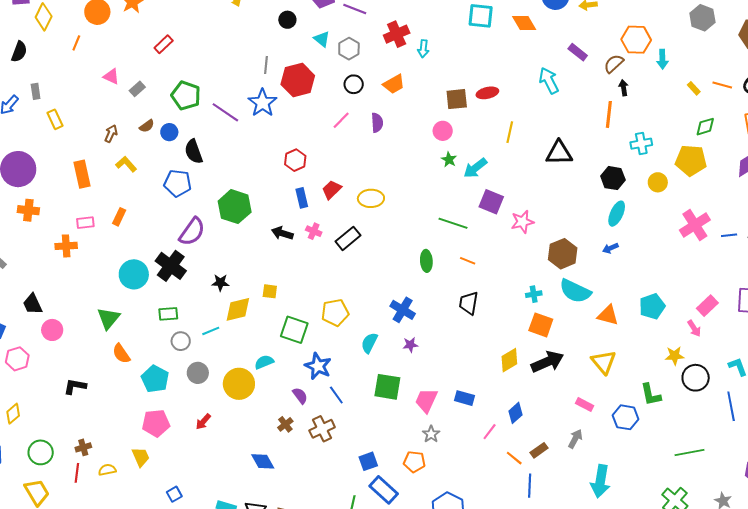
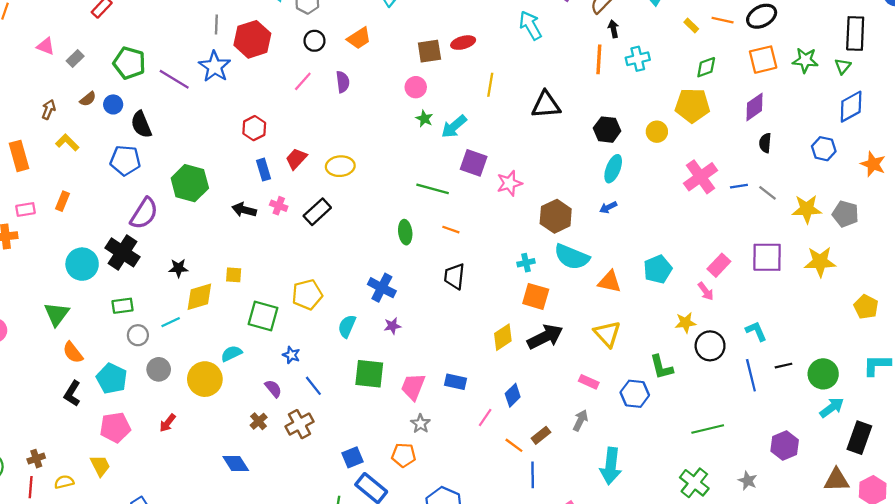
cyan cross: (641, 144) -> (638, 59), moved
blue star: (318, 366) -> (291, 355), size x0.6
black L-shape: (75, 386) -> (72, 393), moved, turned -65

